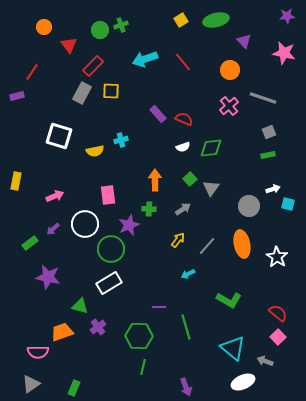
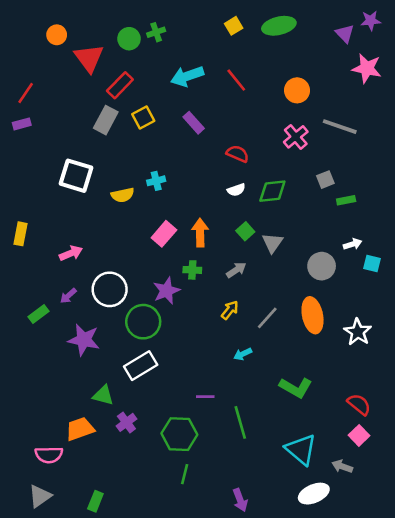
purple triangle: (244, 41) -> (345, 34), moved
red triangle: (69, 45) -> (89, 58), size x1.4
red line: (32, 72) -> (26, 93), moved
yellow square: (111, 91) -> (143, 118), turned -30
purple rectangle: (158, 114) -> (194, 123), moved
gray square: (269, 132) -> (325, 180), moved
pink rectangle: (108, 195) -> (164, 234), moved, turned 48
purple star: (48, 277) -> (84, 340), moved

